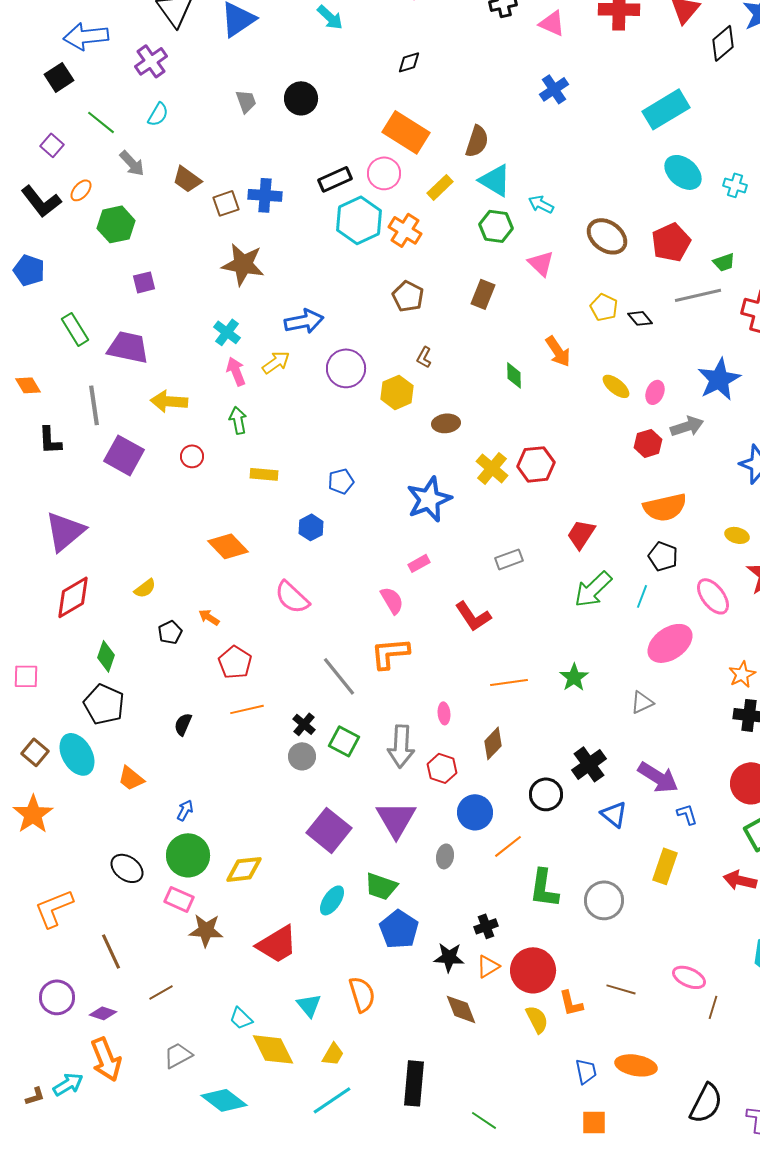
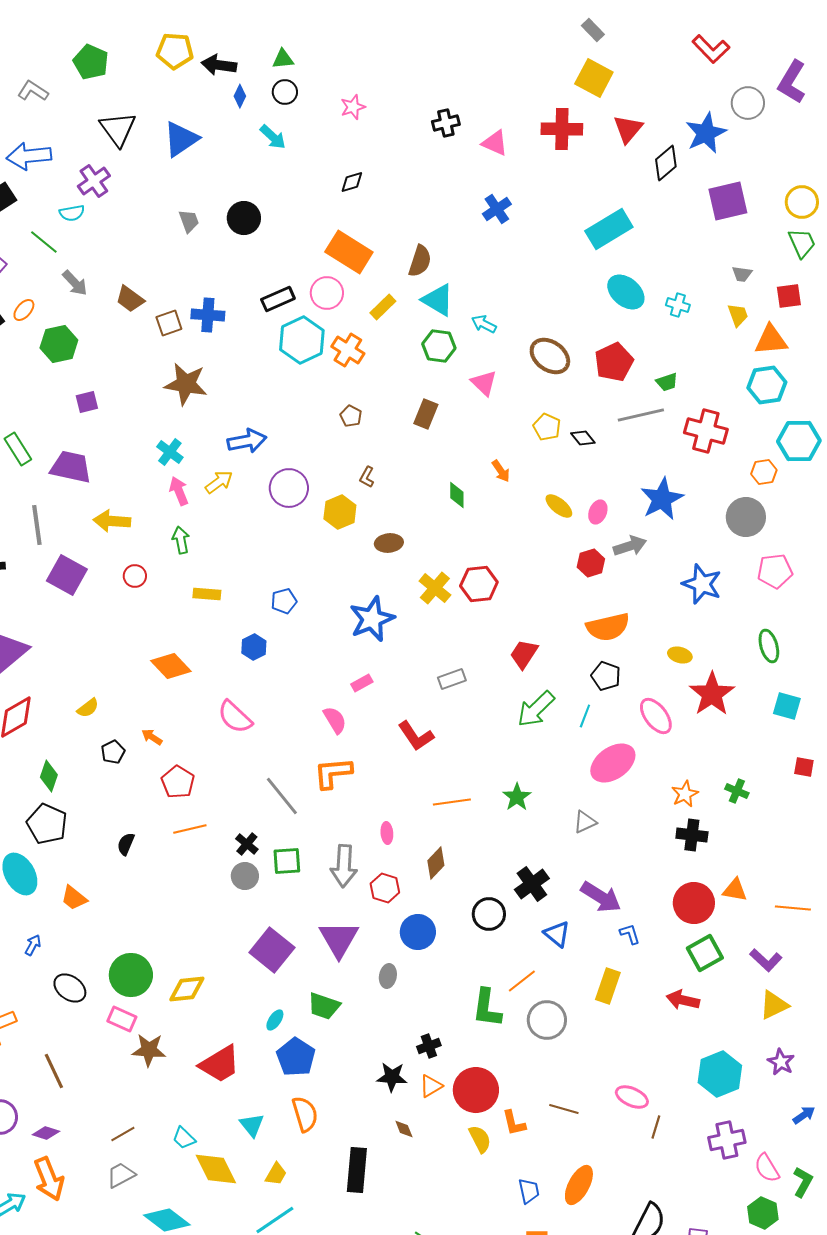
cyan semicircle: (158, 114) -> (72, 213), moved, turned 50
brown pentagon: (408, 296) -> (351, 416), size x0.7
orange arrow: (558, 351) -> (501, 471), size x0.7
green square: (344, 741) -> (287, 861), turned -32
blue arrow: (185, 810) -> (33, 945), moved
orange line: (508, 846) -> (522, 981), moved
cyan ellipse: (332, 900) -> (275, 1020), size x0.7
blue pentagon: (399, 929) -> (296, 1057), moved
brown line: (161, 992) -> (123, 1134), moved
brown diamond: (461, 1009) -> (404, 1129), size x0.6
orange ellipse: (636, 1065) -> (579, 1185), turned -72
black rectangle: (414, 1083) -> (357, 1170), moved

